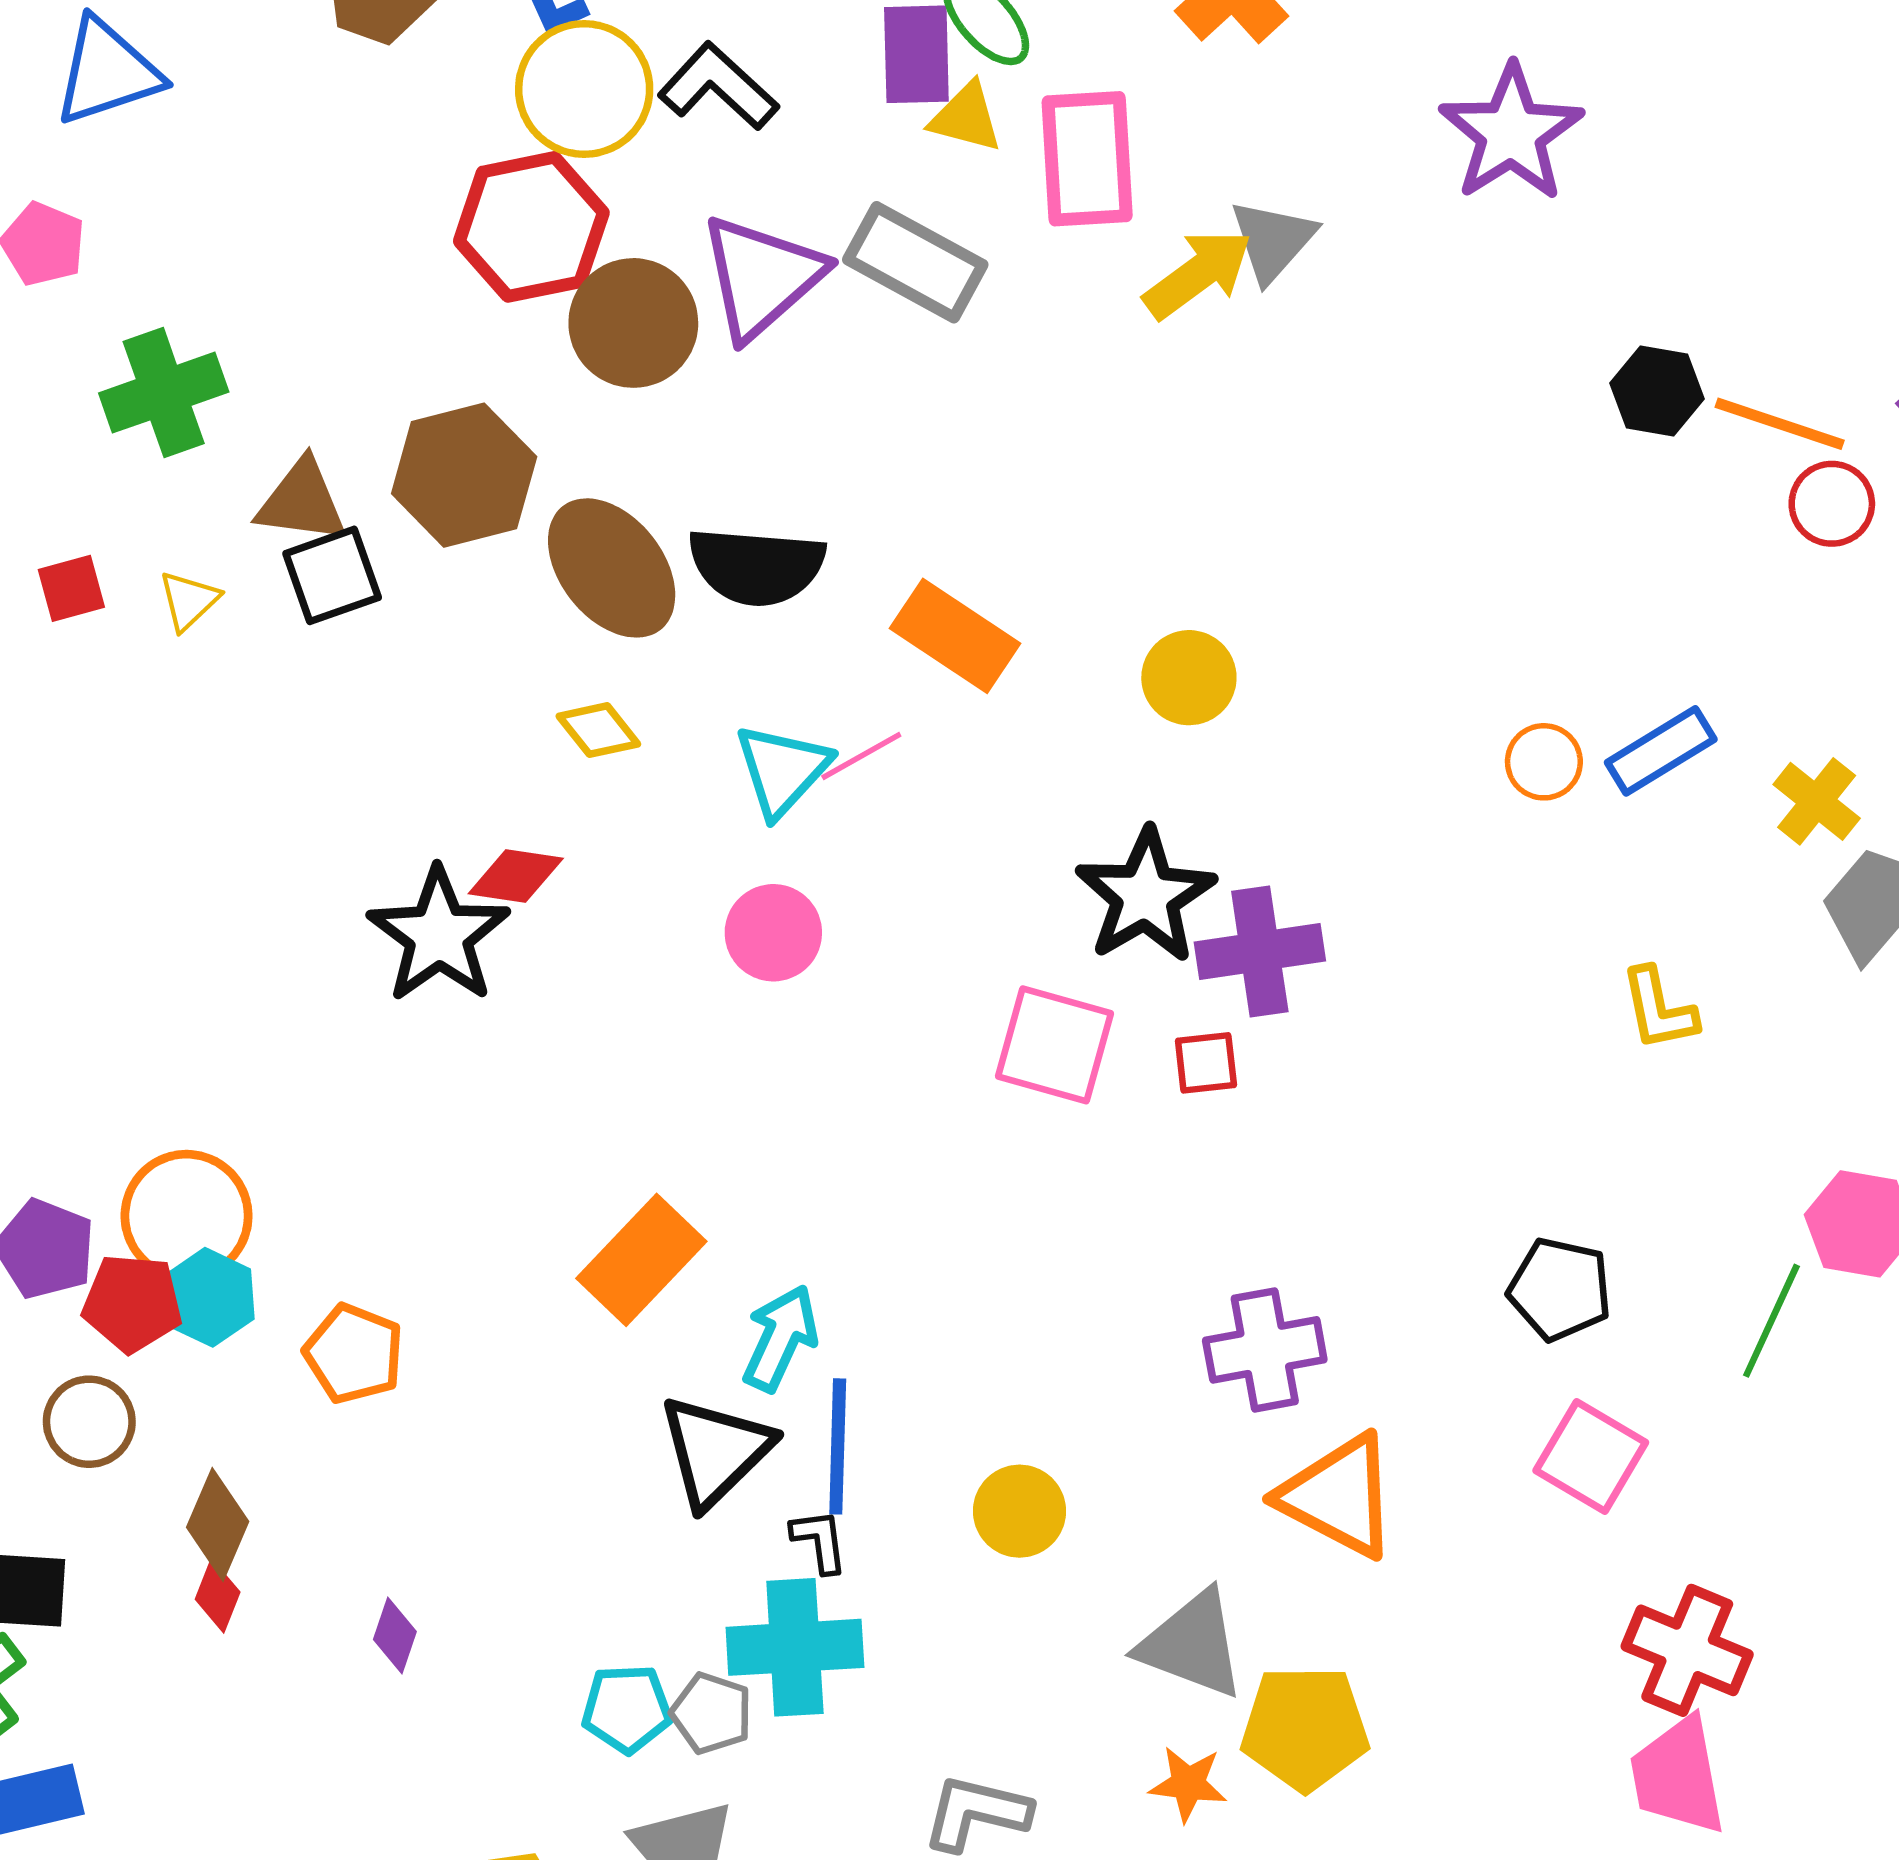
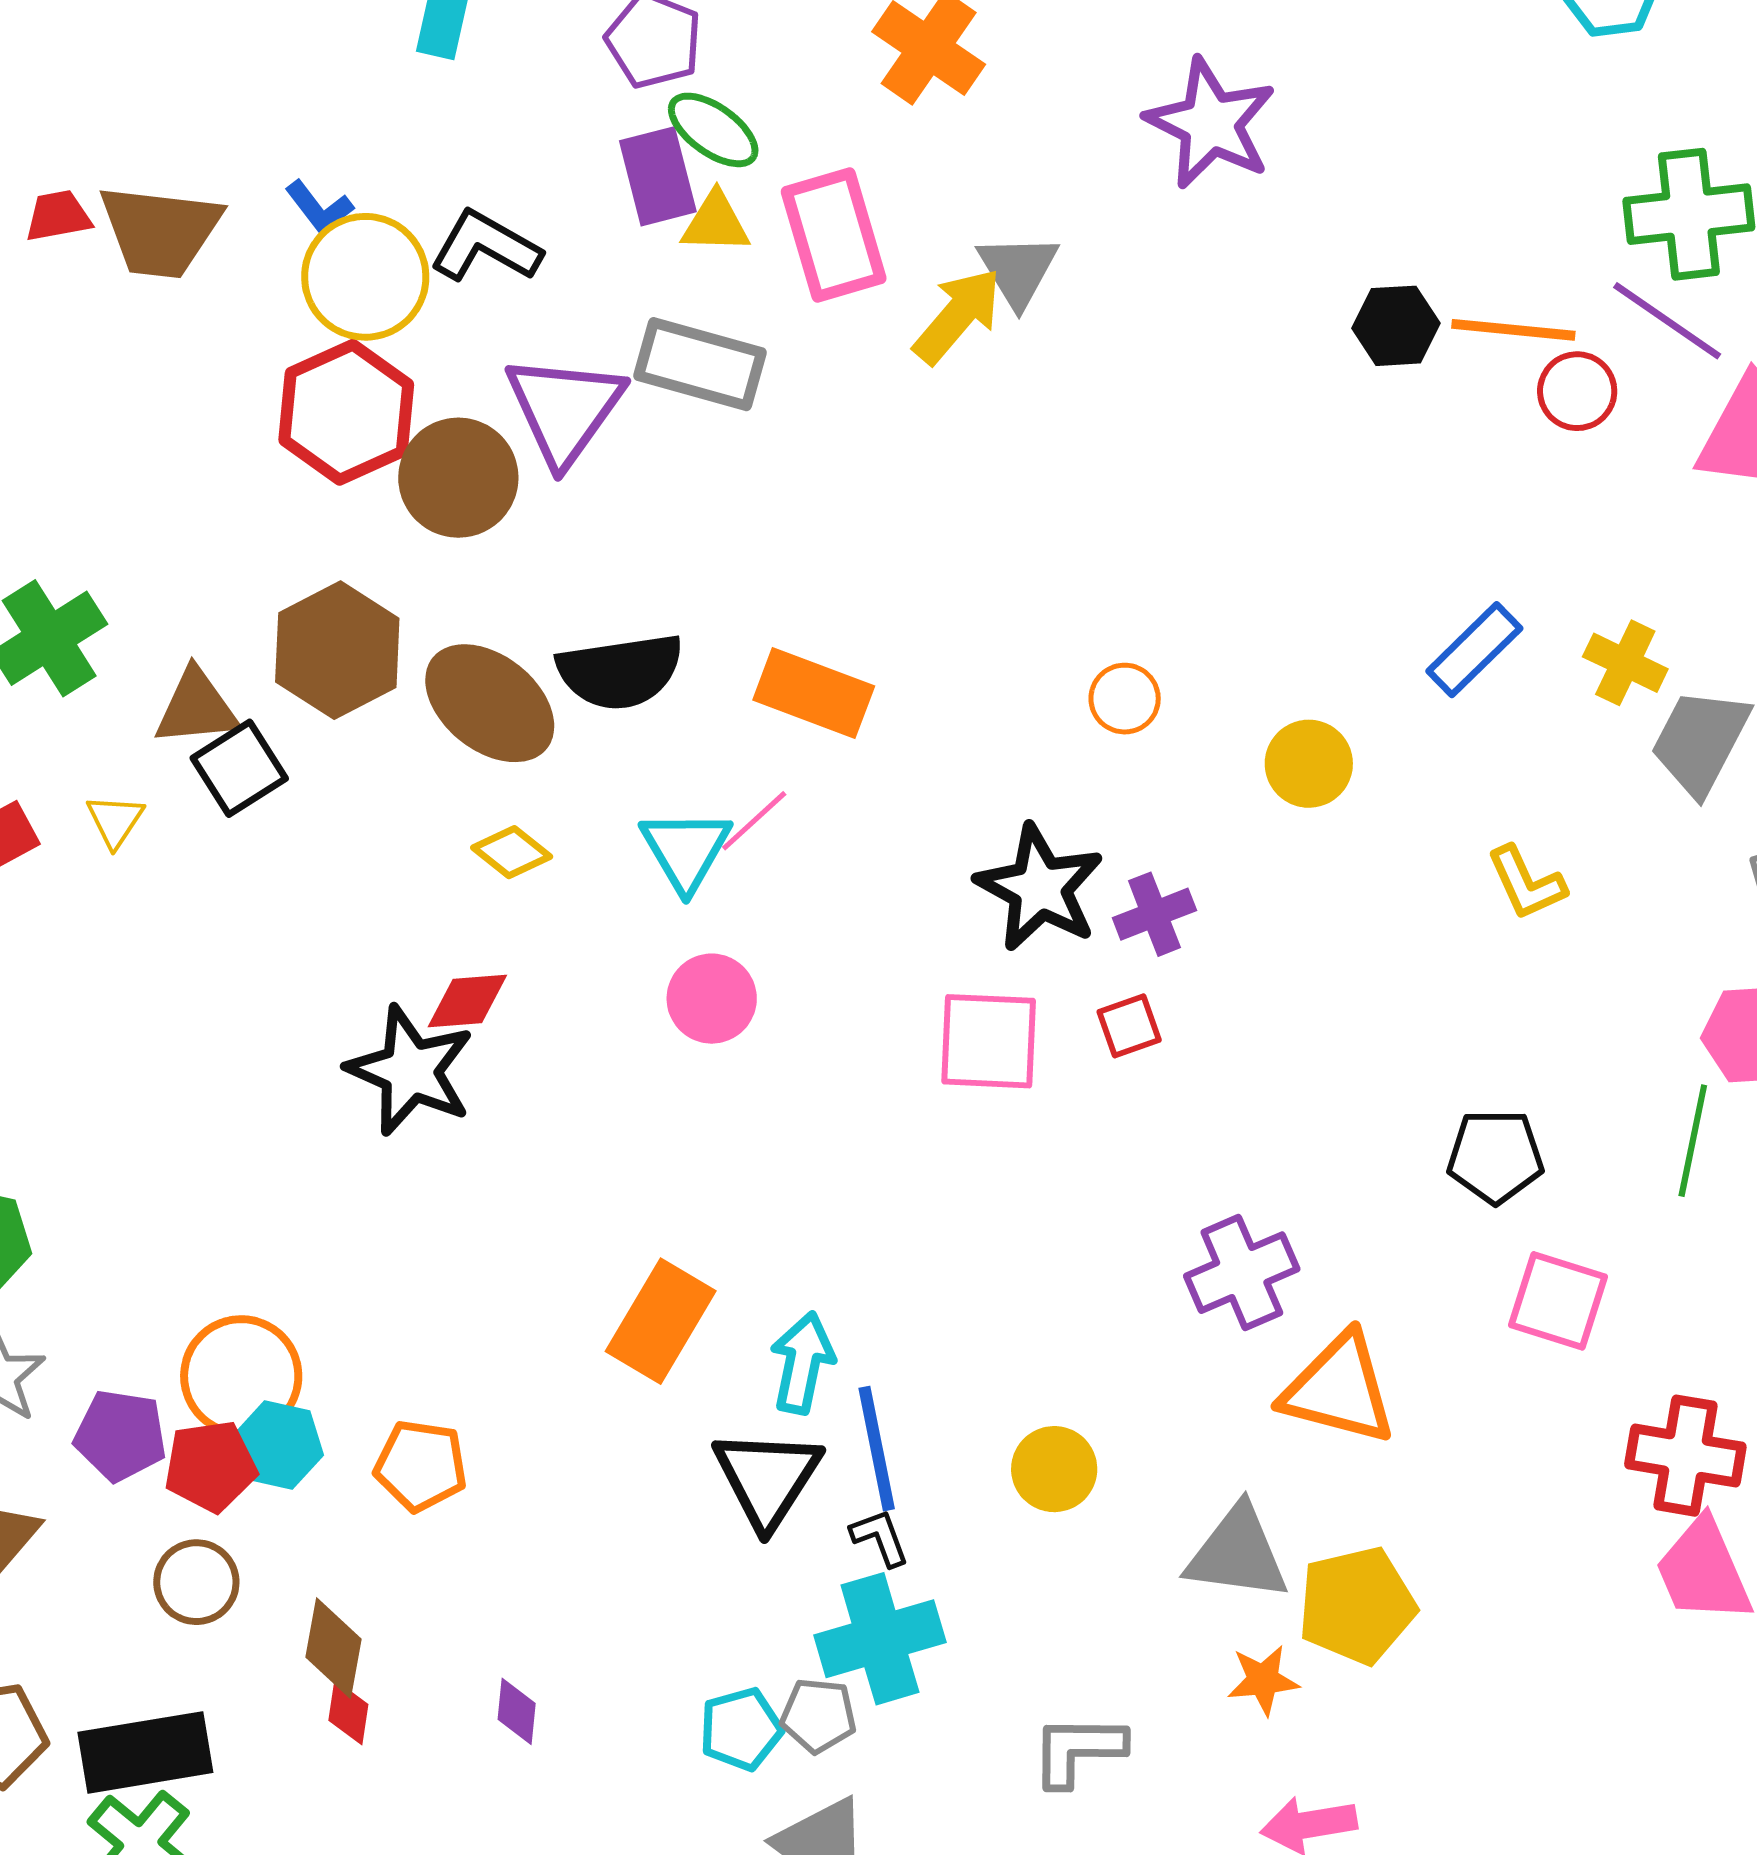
yellow circle: (1189, 678) -> (1309, 764), moved
orange circle: (1544, 762) -> (1125, 699), moved
purple cross: (1260, 951) -> (1154, 914), size x0.7

